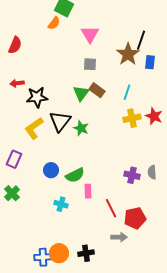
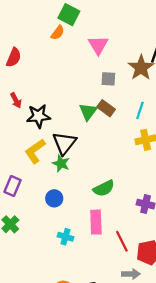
gray square: (90, 64) -> (108, 79), moved
red arrow: (17, 83) -> (16, 100), turned -112
green star: (81, 128) -> (61, 163), moved
green semicircle: (75, 175) -> (104, 188), moved
pink rectangle: (88, 191) -> (96, 222), size x1.5

